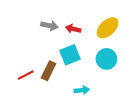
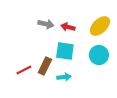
cyan square: (70, 55) -> (65, 51), turned 30
cyan arrow: (82, 90) -> (64, 77), moved

